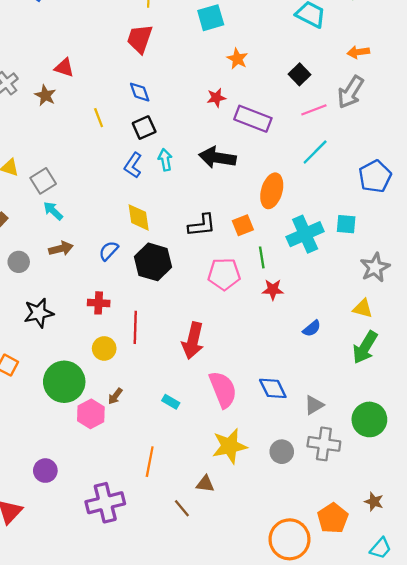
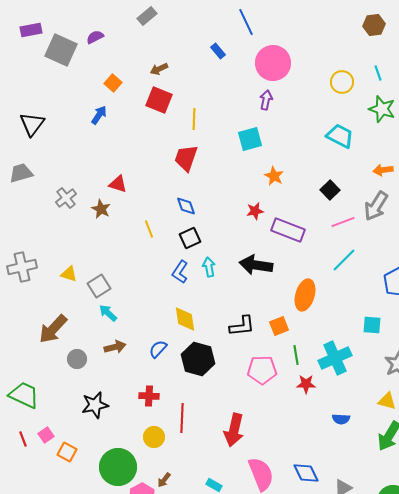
cyan cross: (305, 234) -> (335, 358), moved
blue semicircle: (312, 328) -> (341, 419), turned 42

